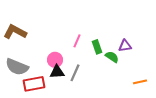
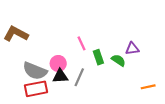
pink line: (77, 41) -> (81, 43), turned -48
green rectangle: (97, 47) -> (98, 57), moved
gray semicircle: (17, 67) -> (35, 71), moved

